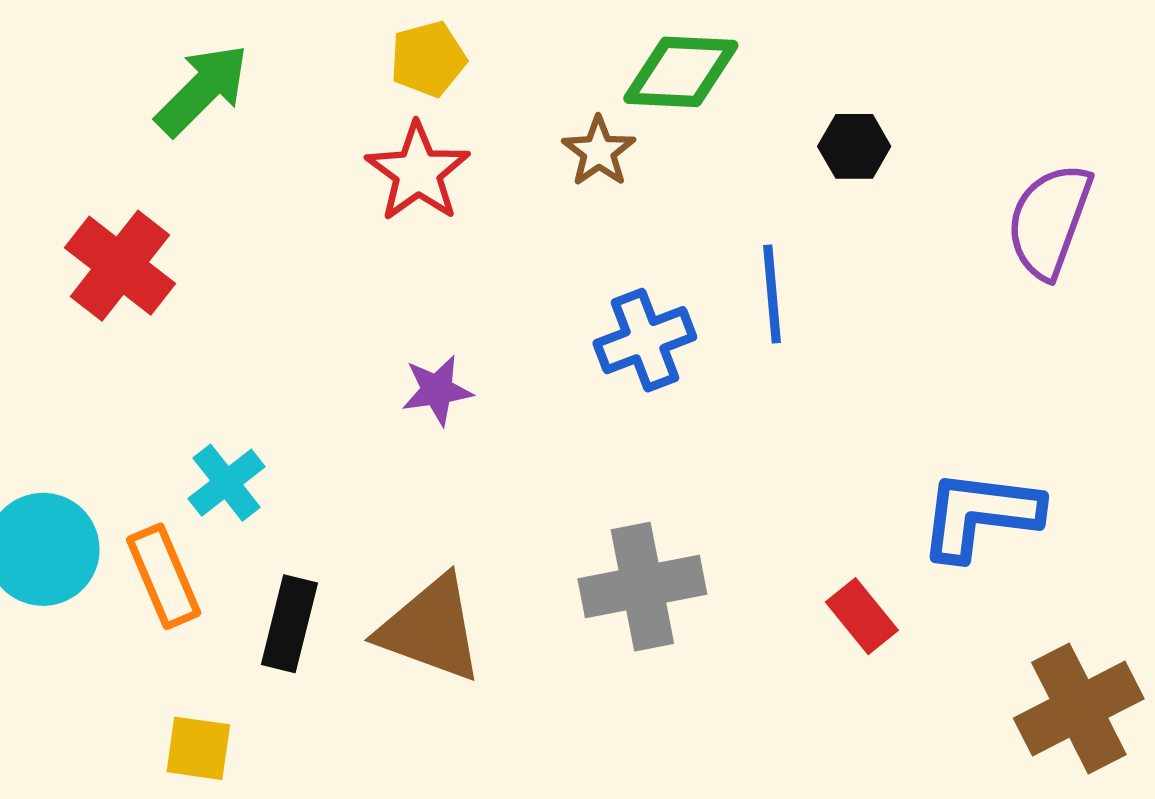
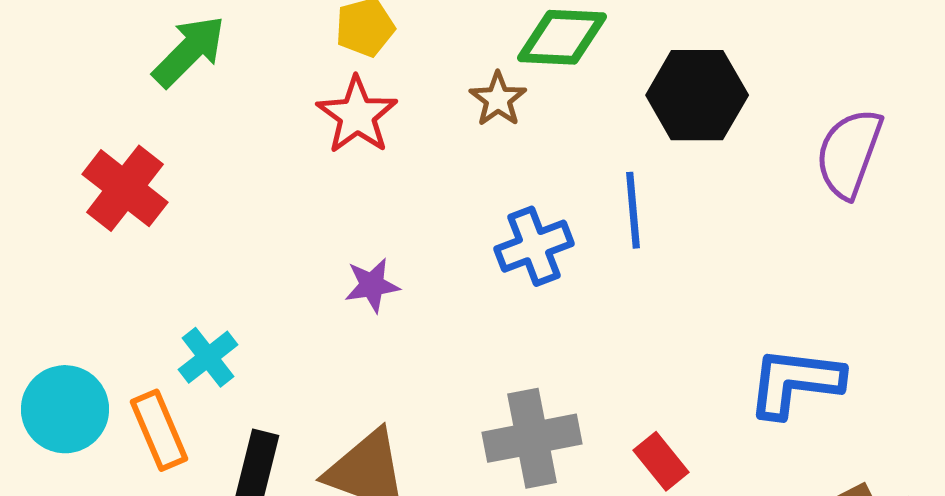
black hexagon: (854, 146) -> (697, 95), size x1.8
red rectangle: (862, 616) -> (661, 461), moved

